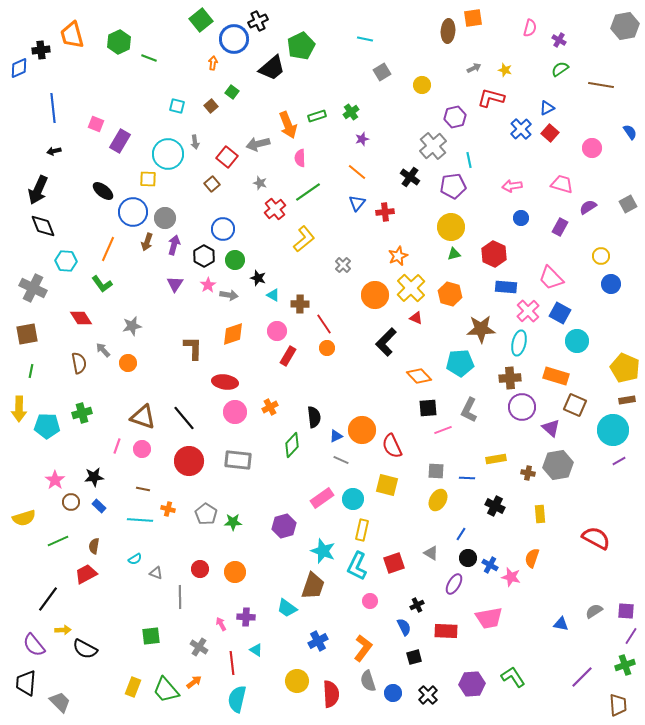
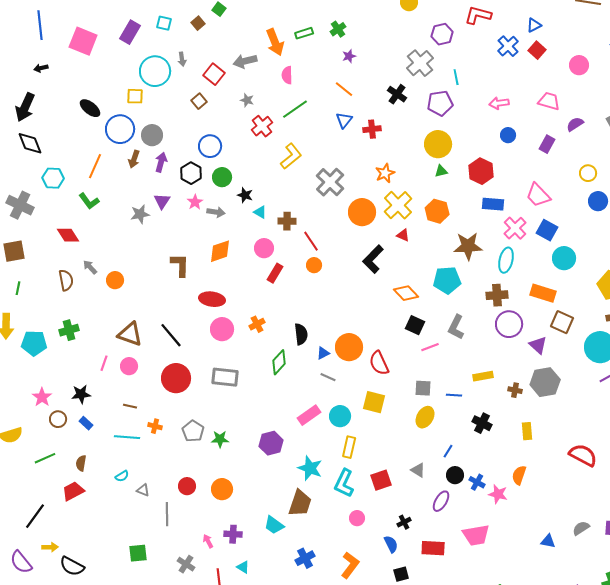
pink square: (96, 124) -> (83, 41), size x1.8
purple rectangle: (120, 141) -> (130, 32), moved
gray cross: (343, 265) -> (330, 182), size x1.8
gray star: (132, 326) -> (140, 214), moved
black square: (428, 408) -> (415, 325), turned 30

